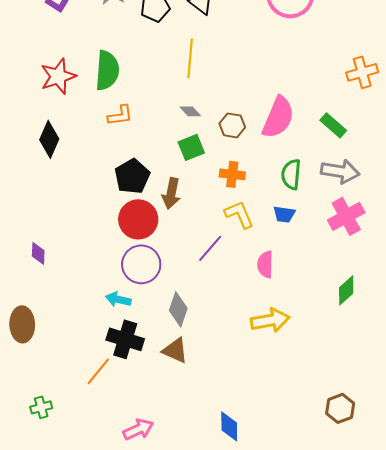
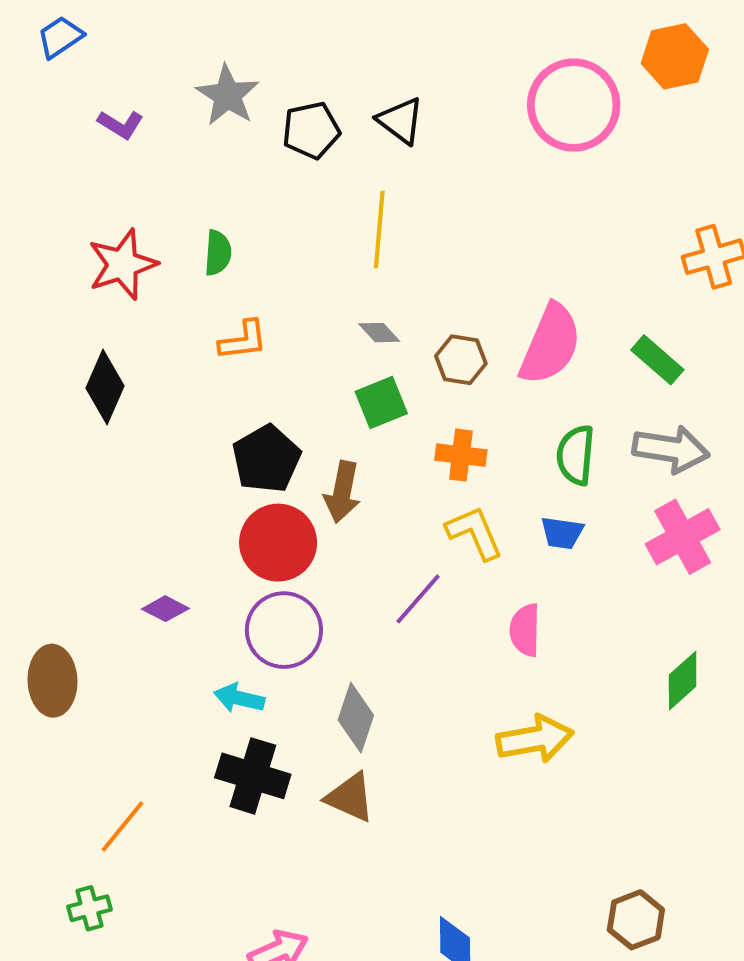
green semicircle: (107, 70) -> (218, 253), size x0.6
purple diamond: (38, 253) -> (165, 609), moved, turned -65
brown ellipse: (22, 324) -> (53, 681), moved
orange line: (98, 371) -> (123, 827), moved
brown hexagon: (340, 408) -> (636, 920), moved

